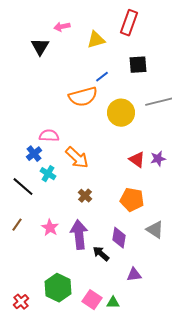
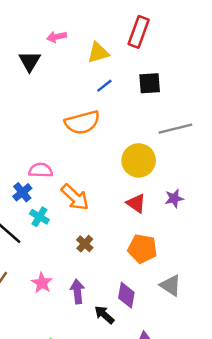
blue line: (102, 77) -> (104, 86), moved
yellow circle: (121, 113) -> (139, 160), moved
red triangle: (137, 160) -> (136, 203), moved
purple arrow: (79, 235) -> (77, 291), size x0.7

